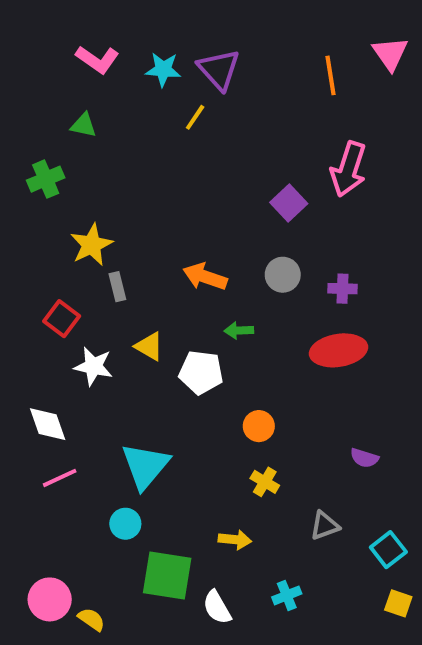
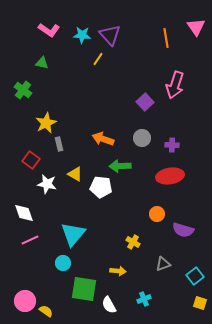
green cross: (46, 179) -> (23, 90), turned -30
green arrow: (239, 330) -> (120, 166), size x1.5
orange circle: (259, 426) -> (157, 214), moved
purple semicircle: (364, 458) -> (183, 230), size x1.5

